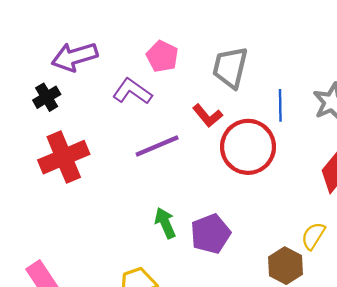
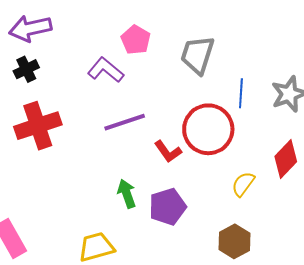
purple arrow: (75, 57) -> (30, 28), moved
red L-shape: (208, 116) -> (168, 151), moved
yellow semicircle: (313, 236) -> (243, 184), moved

